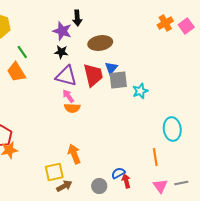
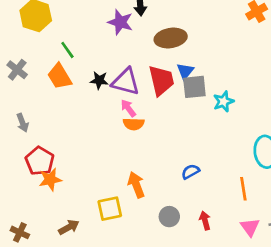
black star: (61, 52) -> (99, 80), moved
blue semicircle: (118, 173) -> (190, 172), moved
brown arrow: (64, 186) -> (69, 227), moved
gray circle: (99, 186) -> (169, 217), moved

